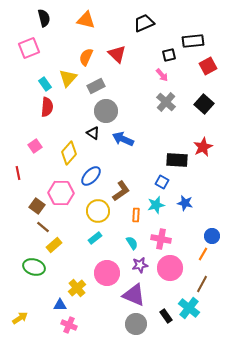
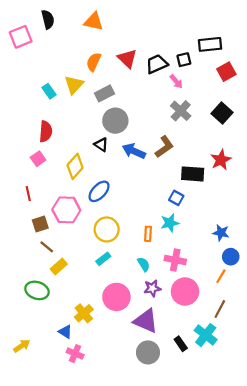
black trapezoid: (144, 23) -> (157, 64), moved
pink square: (29, 48) -> (21, 37), moved
red semicircle: (47, 107) -> (46, 132), moved
red line: (18, 173) -> (28, 194), moved
brown L-shape: (121, 191) -> (164, 147), moved
blue star: (185, 203) -> (221, 233), moved
brown square: (37, 206) -> (40, 224), turned 35
blue triangle: (60, 305) -> (65, 332), turned 32

